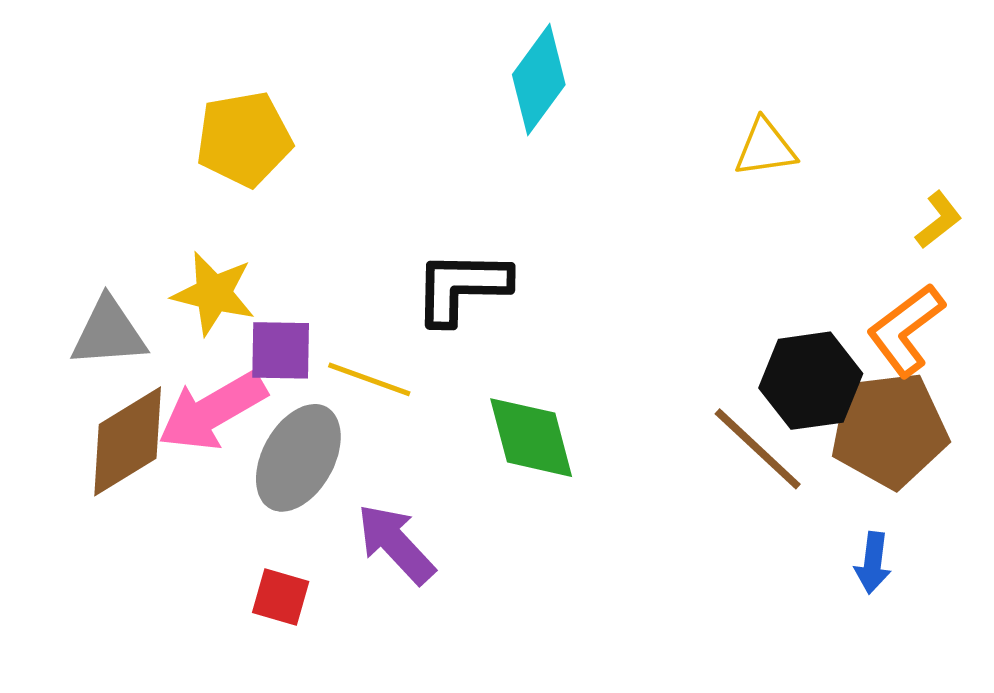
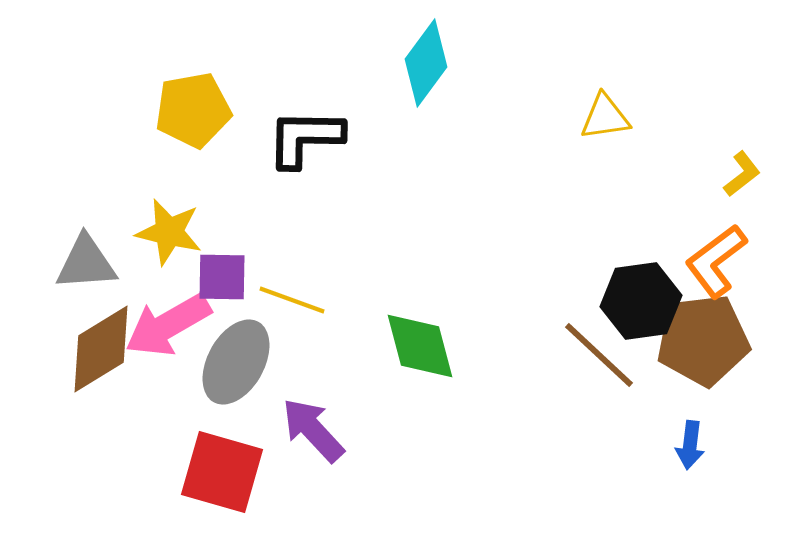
black L-shape: (462, 287) -> (305, 138), moved
red square: (281, 597) -> (222, 472), size x1.8

